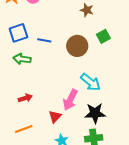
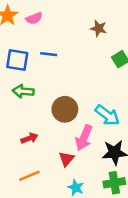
blue square: (18, 33) -> (17, 60), turned 30
blue line: (44, 40) -> (49, 54), moved
brown circle: (77, 46) -> (65, 109), moved

